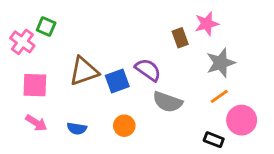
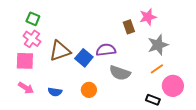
pink cross: (22, 42) -> (32, 39), moved
purple semicircle: (148, 70) -> (106, 50), turned -42
blue square: (117, 81) -> (84, 58), turned -30

